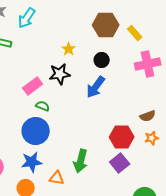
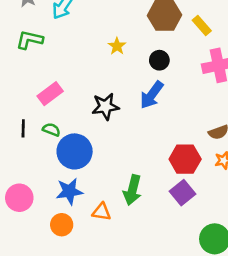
black star: (60, 74) -> (105, 106), moved
pink rectangle: (33, 86) -> (50, 94), moved
green semicircle: (43, 106) -> (51, 130), moved

